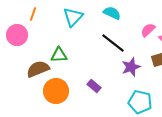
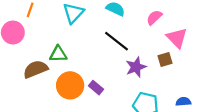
pink semicircle: (148, 30) -> (154, 17), moved
orange circle: (56, 91) -> (70, 85), moved

